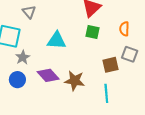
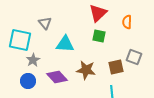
gray triangle: (29, 12) -> (45, 23), moved
orange semicircle: (124, 29) -> (127, 22), moved
brown star: (75, 81) -> (86, 70), moved

